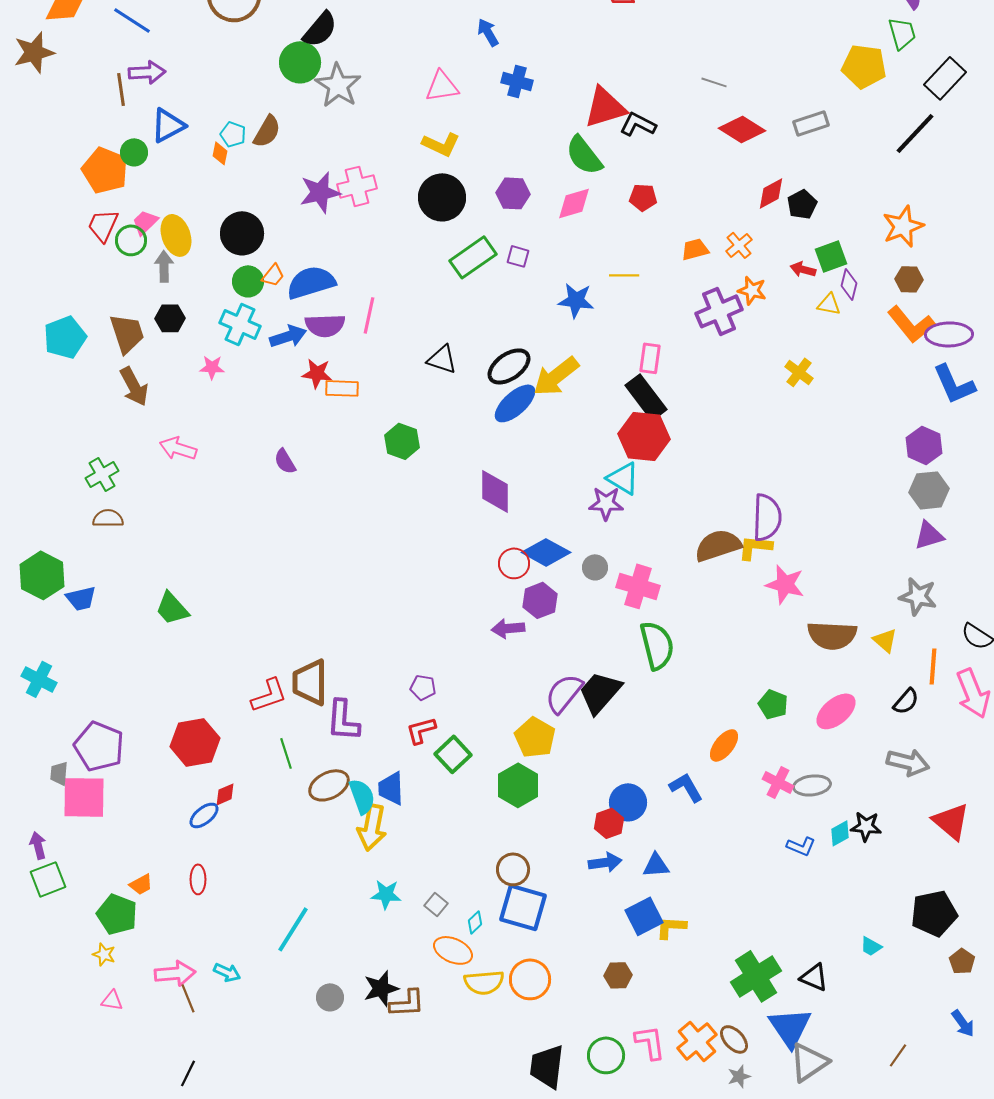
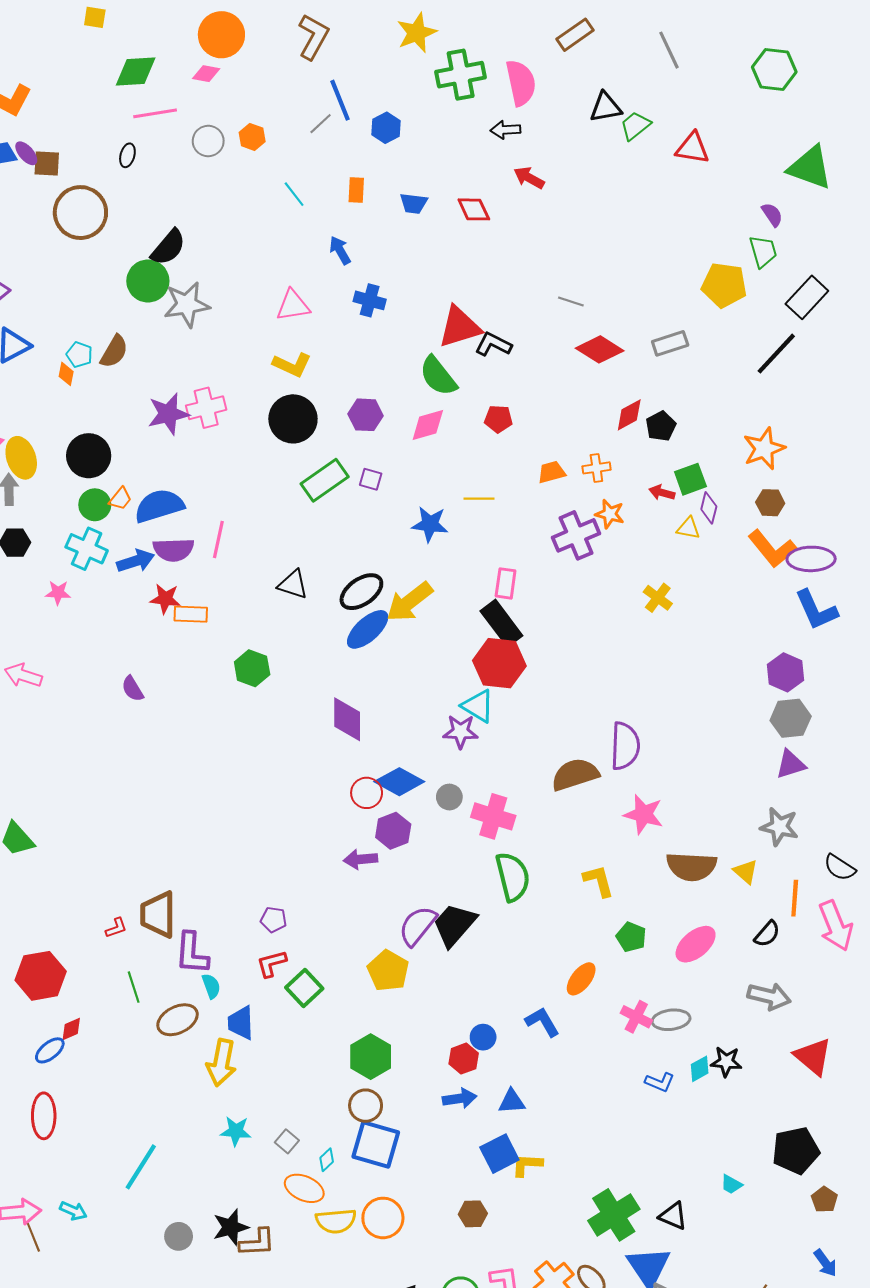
gray star: (338, 85) -> (187, 304), turned 30
orange cross: (739, 245) -> (596, 468), turned 32
yellow L-shape: (755, 547) -> (599, 881), moved, turned 69
red L-shape: (269, 695) -> (116, 928), size x0.6
green hexagon: (518, 785) -> (371, 1057), moved
cyan semicircle: (362, 796) -> (211, 986), moved, size x0.7
blue circle: (628, 802) -> (483, 1037), size x0.7
red ellipse: (198, 879) -> (44, 1116), size x1.5

